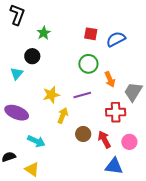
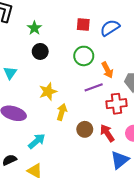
black circle: (32, 56) -> (40, 51), moved
purple line: (82, 95) -> (94, 87), moved
cyan arrow: (36, 141) -> (37, 141), turned -60
blue triangle: (114, 166) -> (120, 160), turned -42

